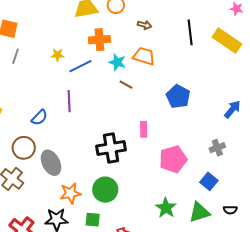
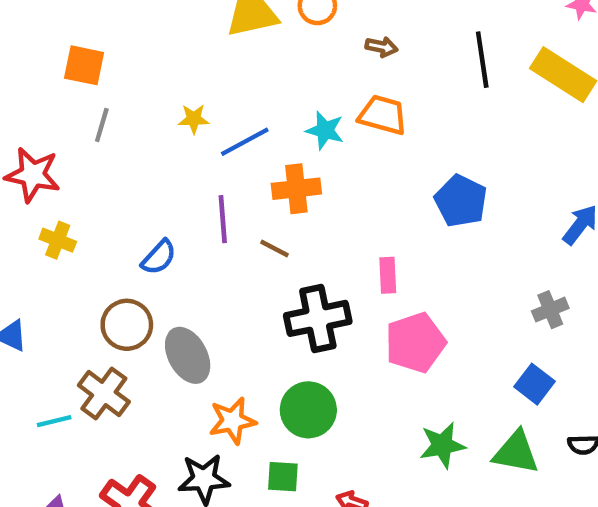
orange cross: (99, 40) -> (296, 189), moved
brown line: (126, 85) -> (275, 248), moved
pink pentagon: (173, 159) -> (415, 343), moved
green star: (166, 208) -> (442, 445), turned 30
green triangle: (199, 212) -> (516, 452), turned 30

